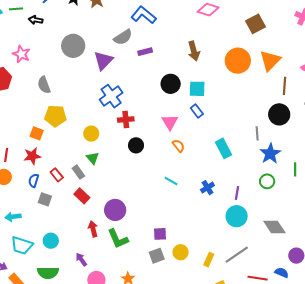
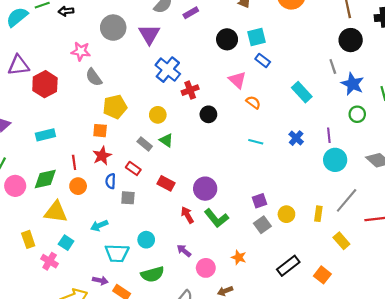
pink star: (21, 54) -> (81, 51), moved
gray rectangle: (78, 172) -> (145, 144), moved

